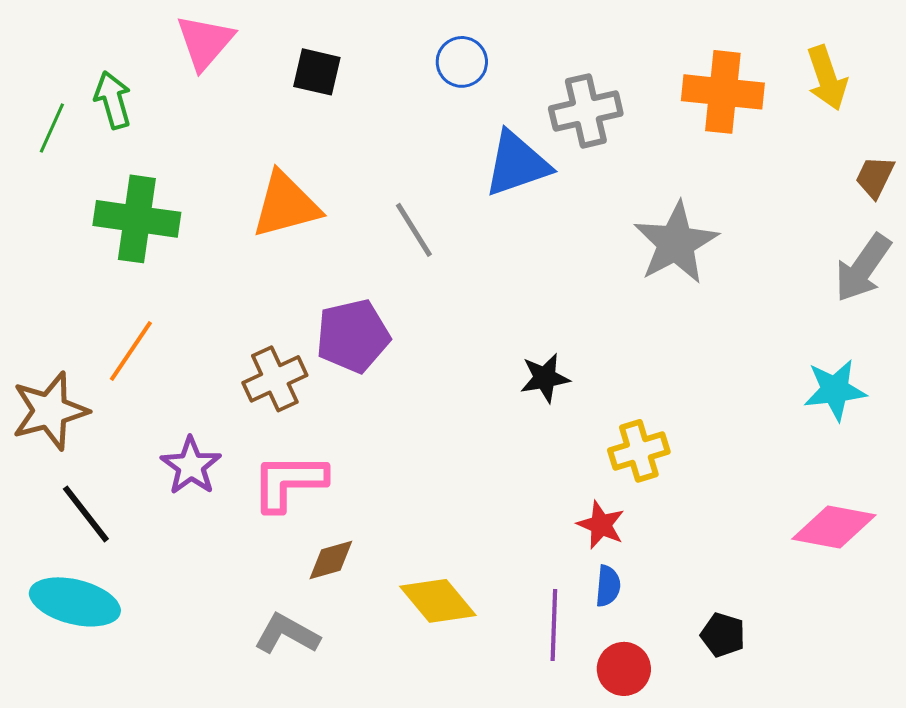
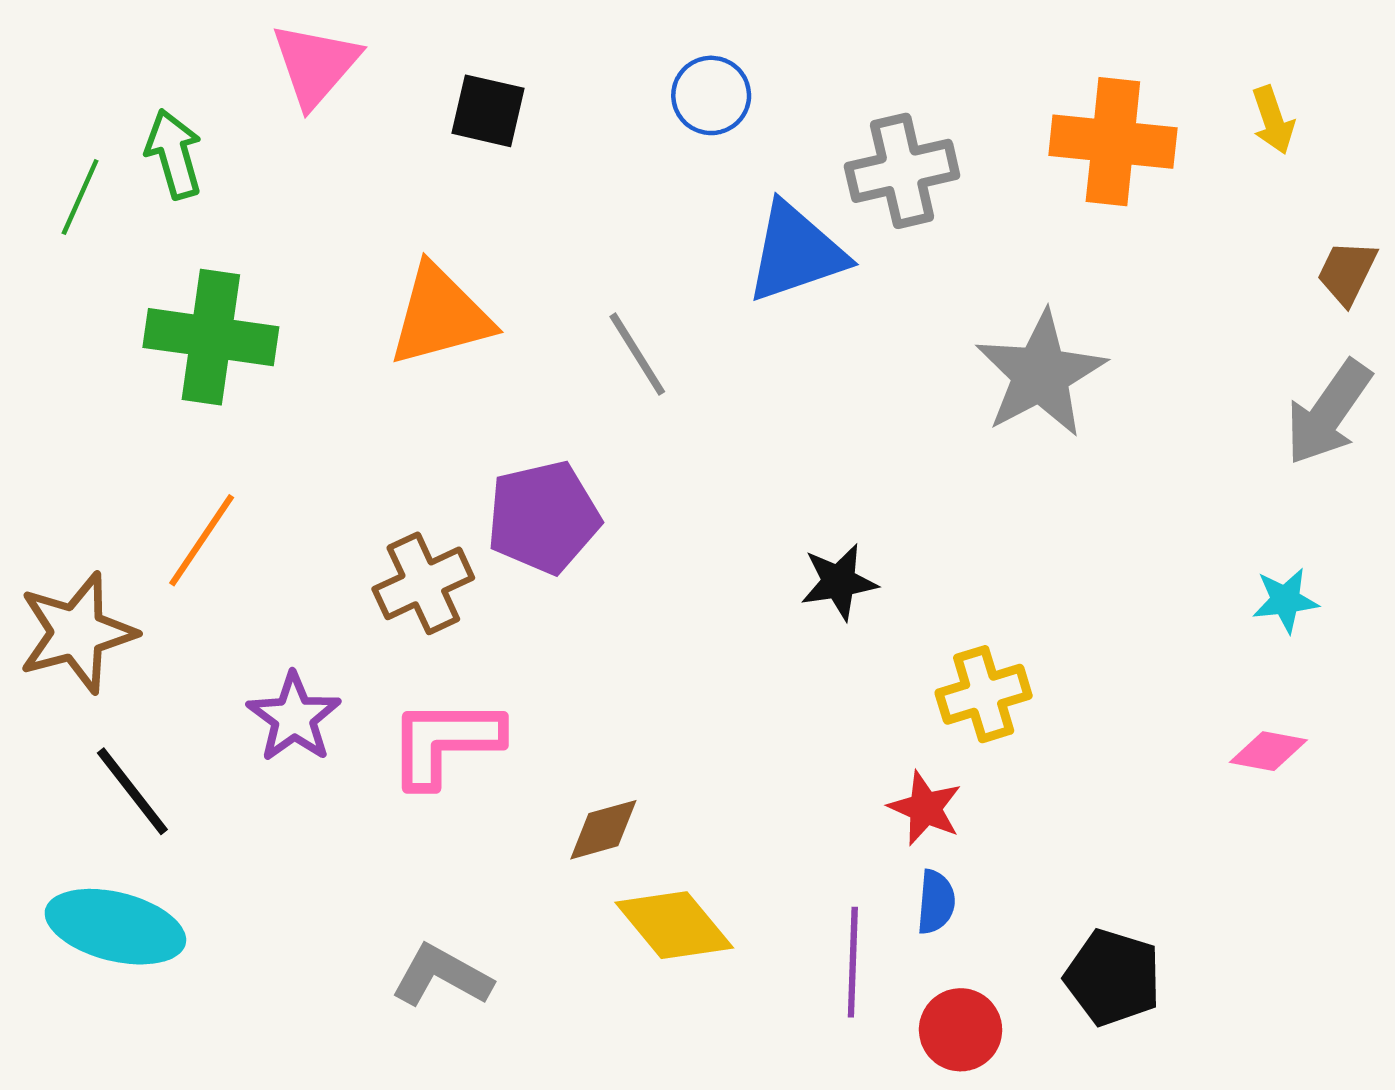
yellow arrow: (827, 78) -> (1273, 120), size x0.7
cyan star: (835, 390) -> (1285, 600), size x0.7
pink diamond: (834, 527) -> (1268, 751), moved, size x0.6
brown diamond: (331, 560) -> (603, 830), moved
black pentagon: (723, 635) -> (1113, 977), size x1.4

